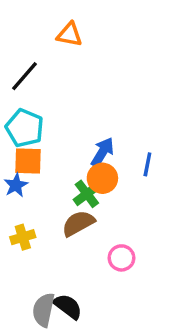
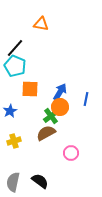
cyan pentagon: (25, 128) -> (15, 66), moved
orange square: (28, 161) -> (30, 89), moved
gray semicircle: (44, 310) -> (13, 182), moved

